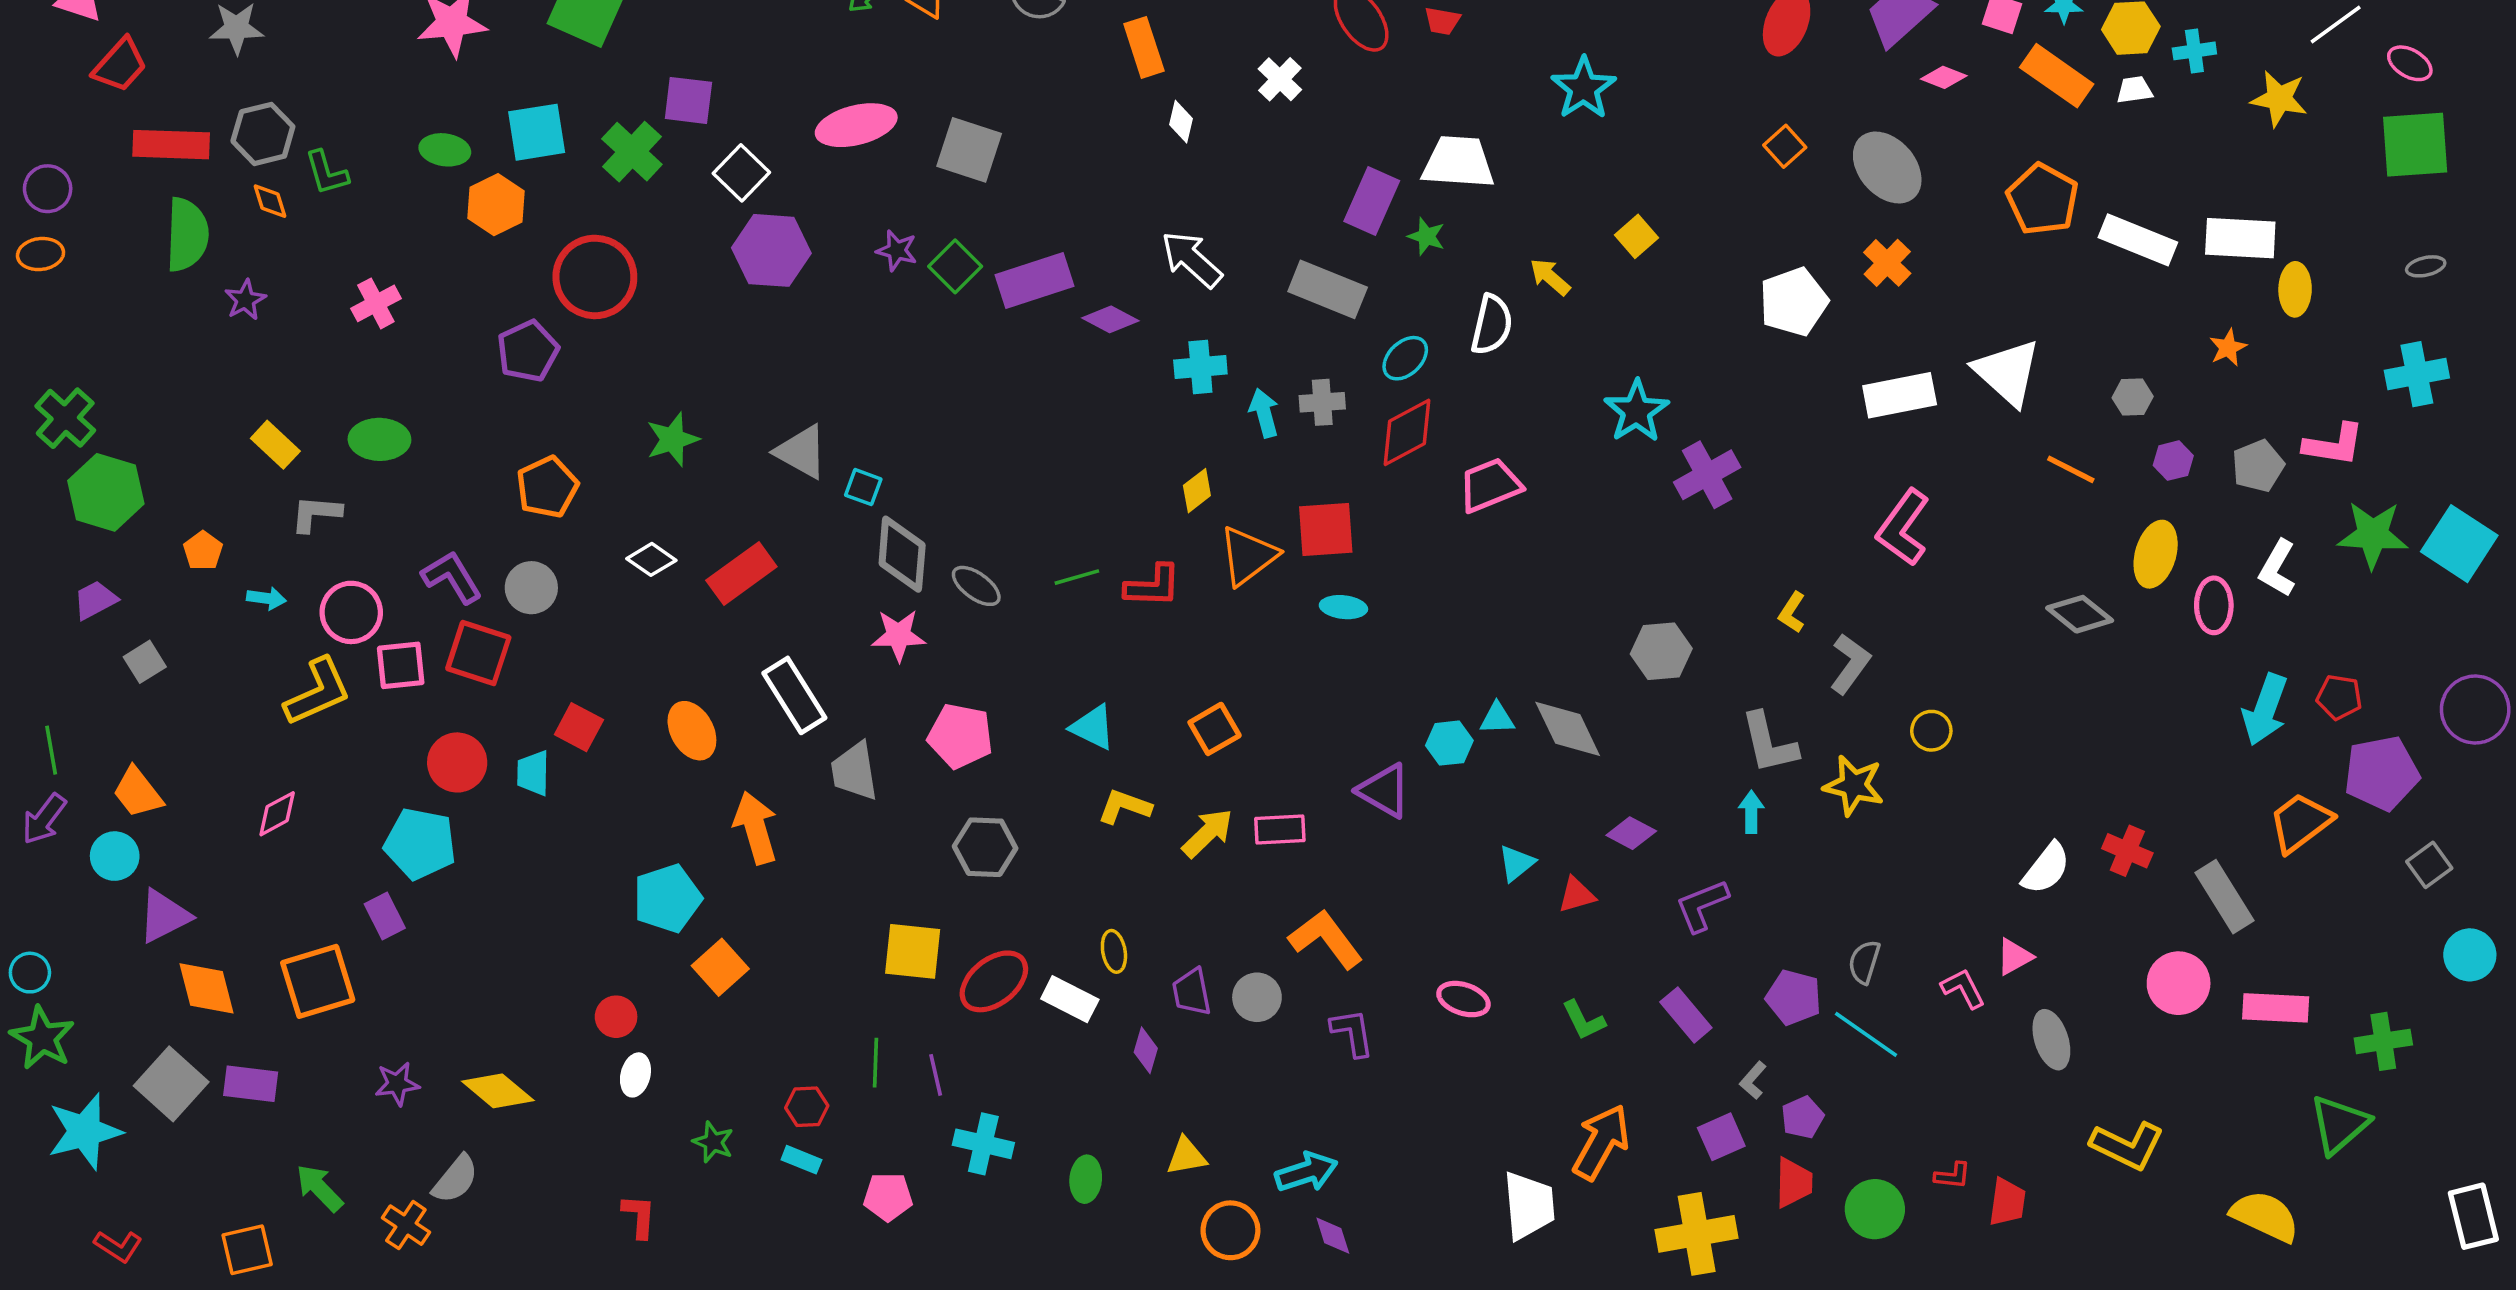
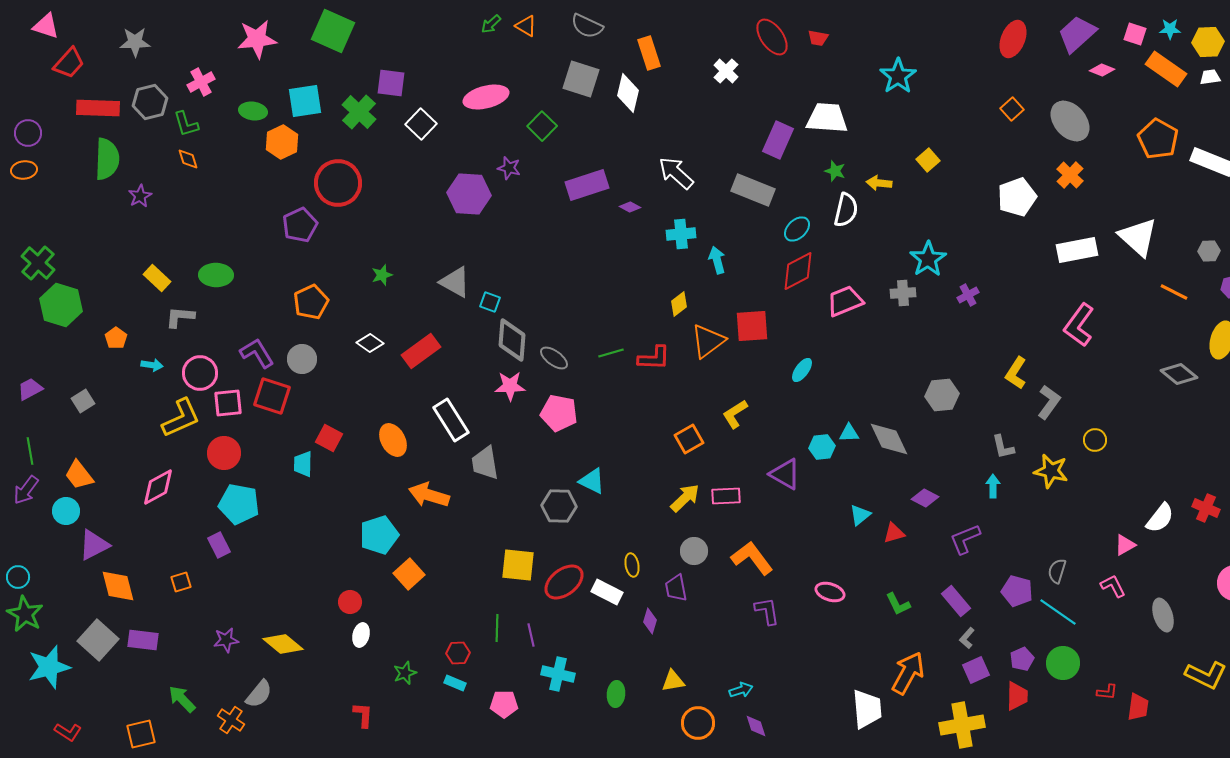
white diamond: (1181, 122) -> (628, 93), moved, size x1.6
gray square: (969, 150) -> (581, 79), moved
orange diamond: (270, 201) -> (188, 159), moved
green star: (1426, 236) -> (835, 171), moved
purple hexagon: (771, 250) -> (469, 194), moved
green square: (955, 266) -> (542, 126), moved
yellow arrow: (1550, 277) -> (879, 183), turned -35
pink cross: (376, 303) -> (201, 82), moved
purple diamond: (1110, 319) -> (630, 207), size x0.7
gray cross: (1322, 402) -> (903, 293), moved
green star: (673, 439) -> (382, 275), size x0.7
purple cross: (1707, 475) -> (968, 295), size x0.6
purple trapezoid: (95, 600) -> (30, 389), moved
cyan ellipse: (1343, 607) -> (802, 370), moved, turned -60
yellow L-shape: (1792, 612) -> (1016, 373), size x1.4
cyan triangle: (1093, 727) -> (592, 481), moved
pink pentagon: (960, 736) -> (559, 413), moved
gray L-shape: (1769, 743) -> (1003, 447), size x0.7
red circle: (457, 762) -> (224, 453), moved
yellow L-shape: (1125, 807) -> (735, 414), moved, turned -52
pink diamond: (277, 814) -> (158, 487), size x1.4
orange arrow: (756, 828) -> (429, 495), turned -57
pink triangle: (2014, 957) -> (1125, 545), moved
orange square: (318, 981) -> (181, 582), size x0.5
gray circle: (1257, 997) -> (694, 551), moved
gray L-shape: (1753, 1080) -> (967, 638), moved
green star: (713, 1142) -> (405, 673), turned 30
cyan arrow: (1306, 1172) -> (741, 690), size x0.7
green circle: (1875, 1209) -> (1063, 663), moved

